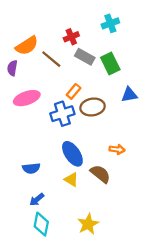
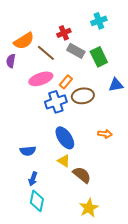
pink ellipse: (27, 98) -> (41, 79), moved
brown semicircle: (100, 174) -> (82, 175), moved
blue arrow: (37, 200) -> (33, 179), turned -32
yellow star: (88, 224) -> (89, 208), moved

